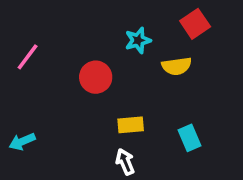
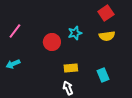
cyan star: (138, 40) -> (75, 33), moved
yellow semicircle: (177, 66) -> (107, 36), moved
cyan arrow: (22, 142) -> (13, 64), moved

